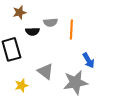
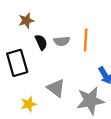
gray semicircle: (50, 22) -> (62, 41), moved
black semicircle: (32, 31) -> (41, 42), turned -112

